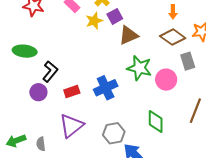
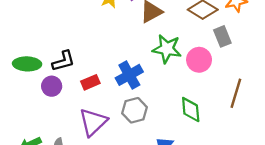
green ellipse: (25, 51) -> (27, 64), moved
black L-shape: (50, 72) -> (63, 61), turned 40
gray hexagon: (114, 133) -> (135, 110), moved

